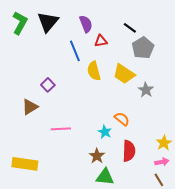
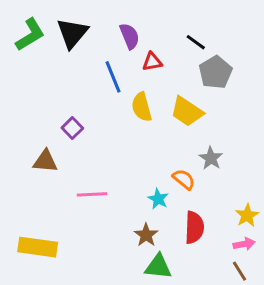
green L-shape: (20, 23) -> (30, 35), turned 30
gray star: (146, 90) -> (211, 158), moved
brown triangle: (30, 107) -> (45, 161), turned 36

